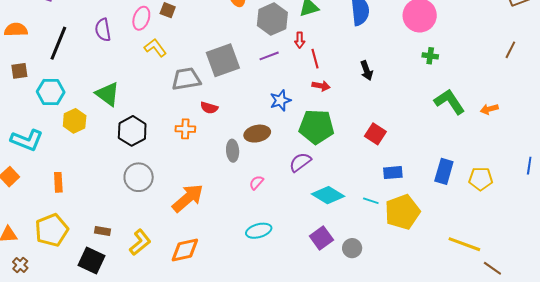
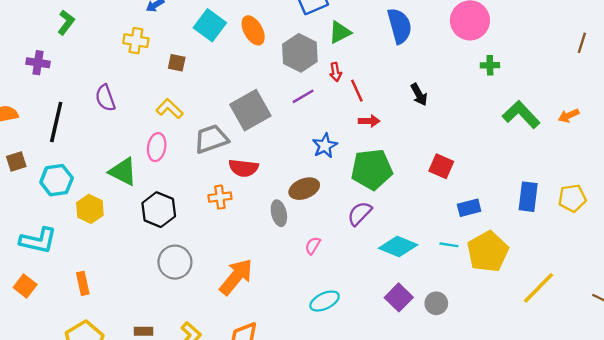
pink ellipse: (141, 18) -> (157, 147), moved
red semicircle: (209, 108) -> (243, 168), size x1.4
yellow line: (464, 244) -> (539, 288), moved, turned -56

